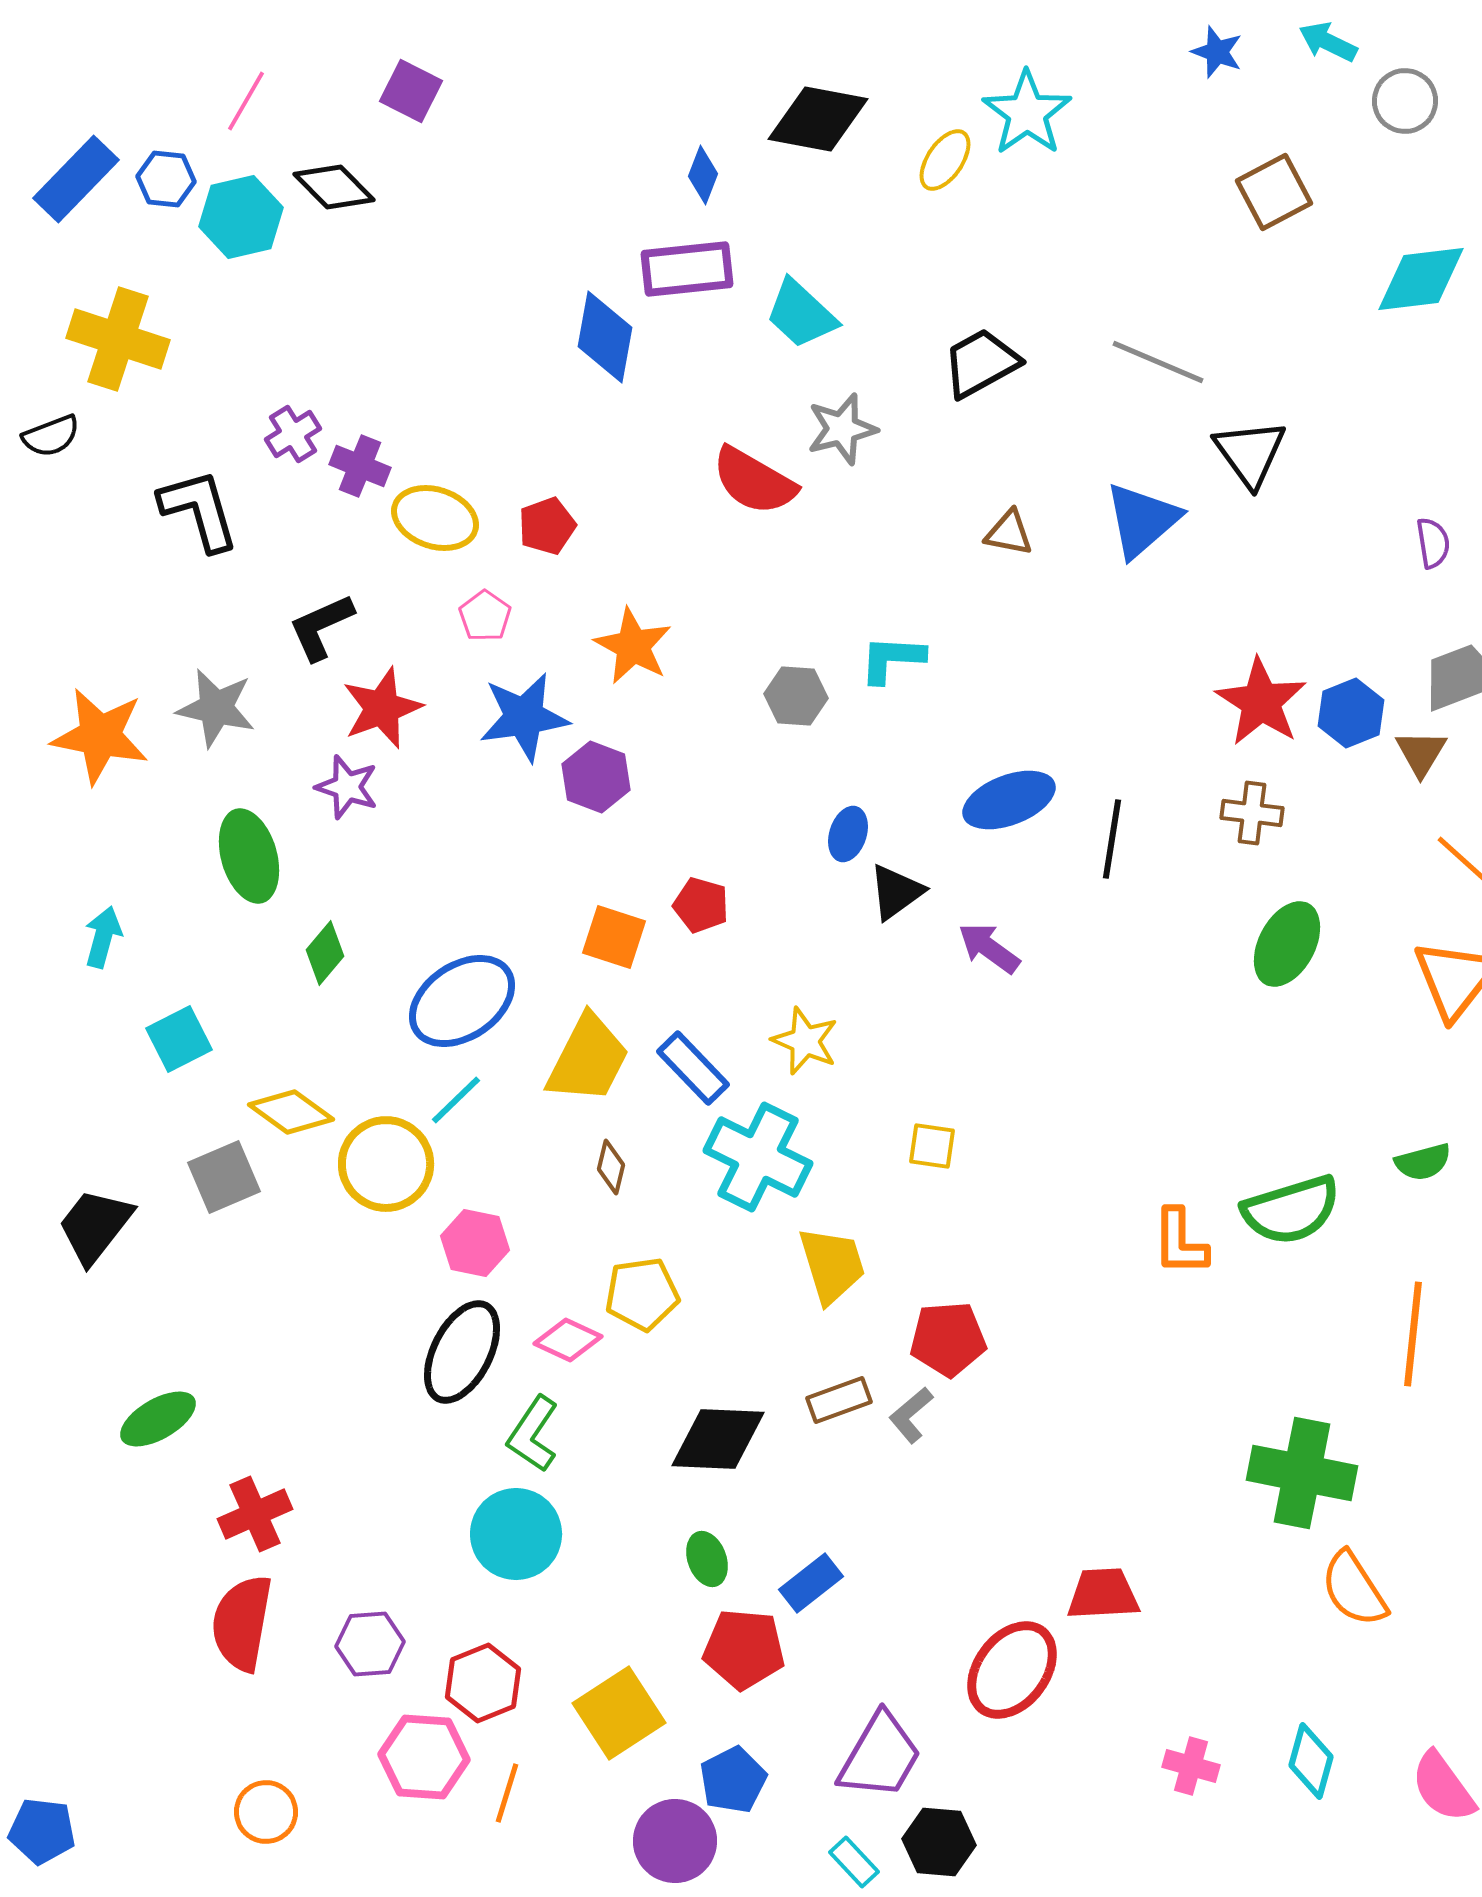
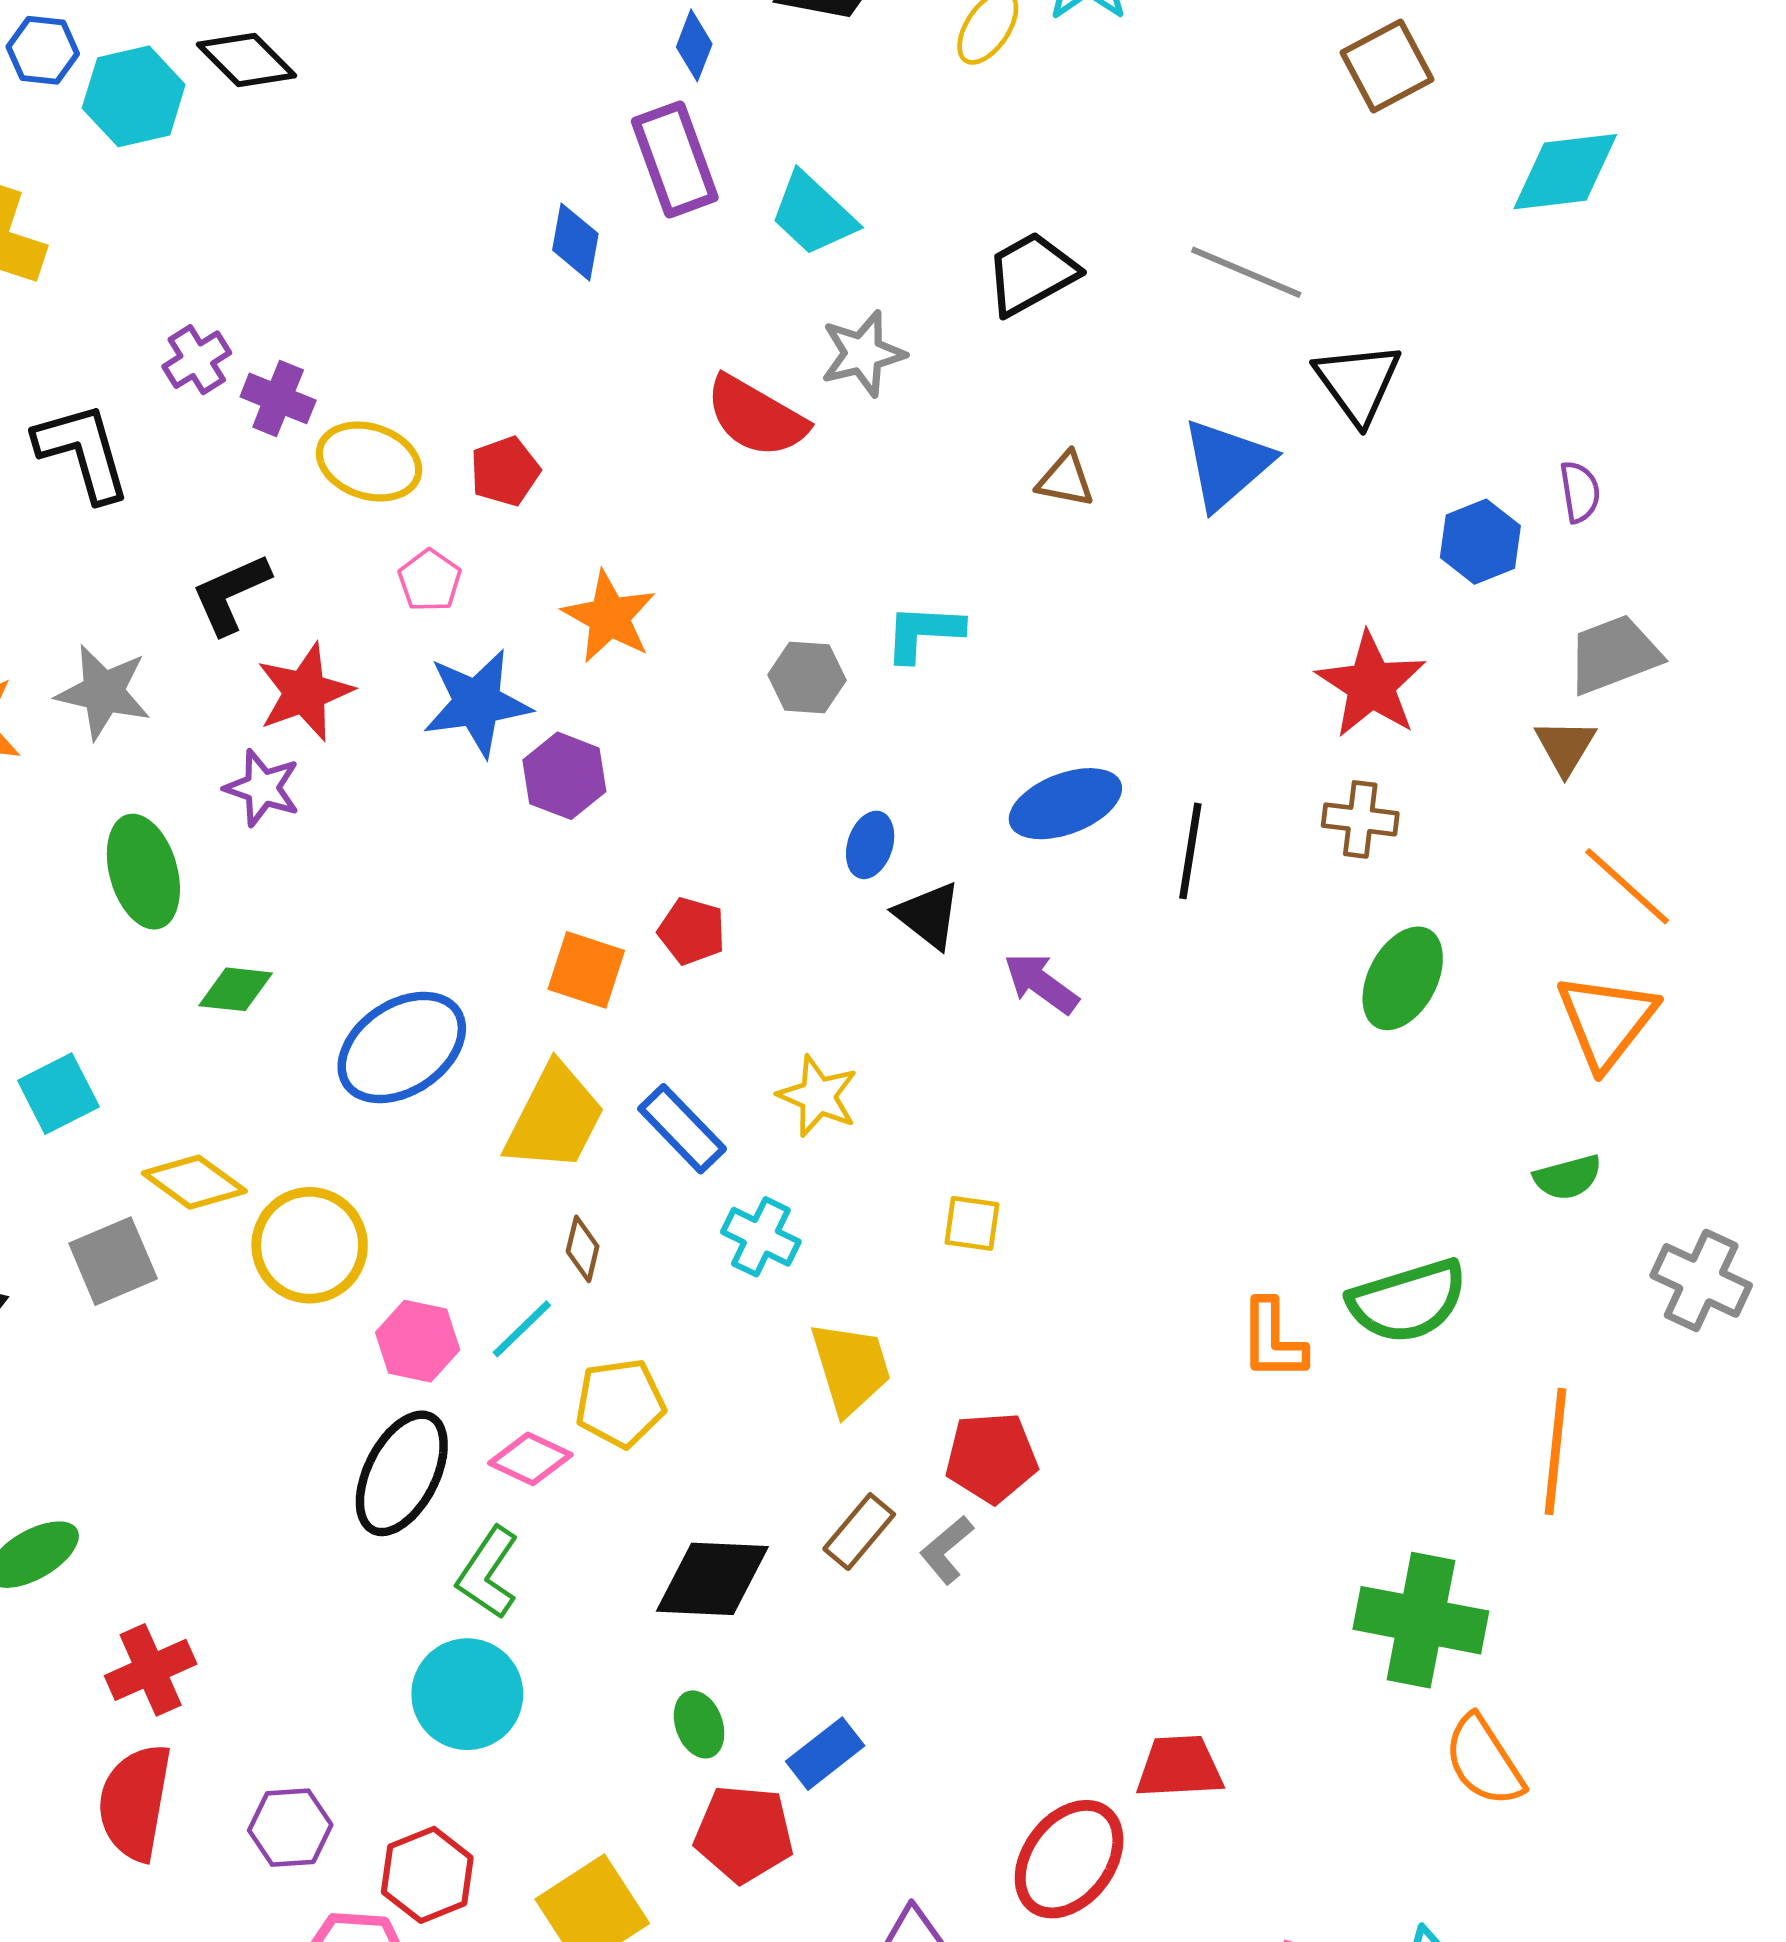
purple rectangle: (687, 269) -> (675, 159), turned 76
blue diamond: (605, 337) -> (575, 242), size x0.7
blue hexagon: (1351, 713) -> (1480, 542), moved
black triangle: (896, 892) -> (928, 915), turned -46
green diamond: (325, 953) -> (236, 989), turned 56
cyan line: (456, 1100) -> (522, 1329), moved
cyan cross: (758, 1157) -> (761, 1237), size x0.6
green semicircle: (1423, 1162) -> (1568, 1177), moved
brown rectangle: (839, 1400) -> (859, 1532), turned -30

